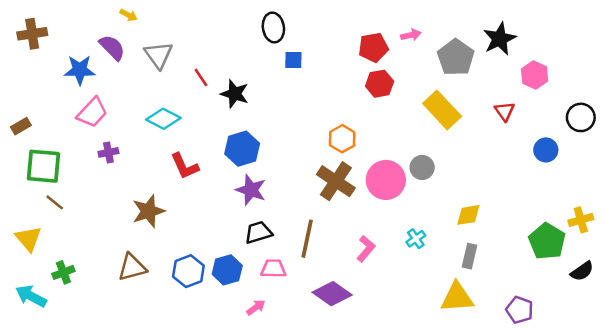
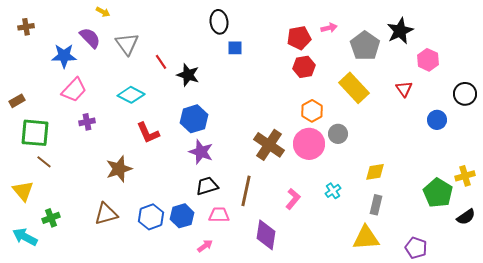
brown cross: (32, 34) -> (26, 27), size x0.7
orange hexagon: (342, 139) -> (312, 111), moved
purple diamond: (332, 294) -> (266, 235), turned 64

